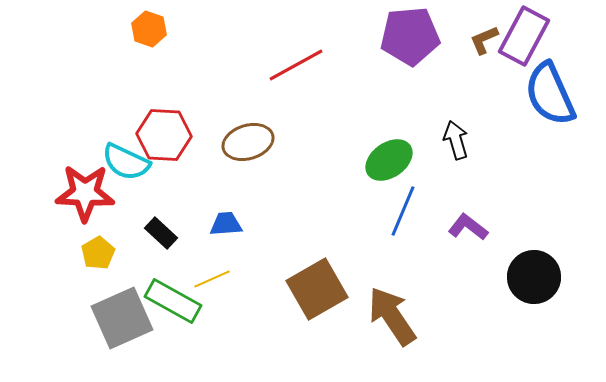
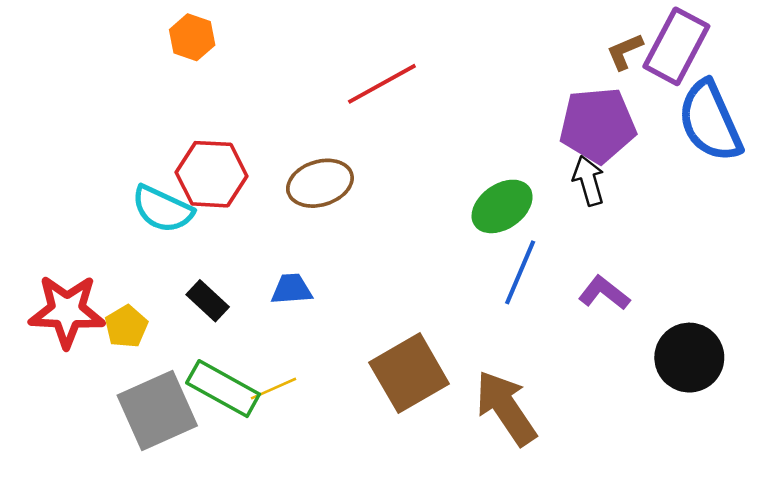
purple pentagon: (410, 36) -> (598, 125), moved
red star: (85, 193) -> (67, 311), moved
yellow line: (212, 279) -> (273, 389), moved

